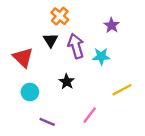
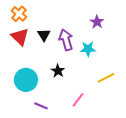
orange cross: (60, 16) -> (19, 14), moved
red triangle: (23, 57) -> (20, 37), moved
cyan circle: (30, 92) -> (26, 80), size x1.5

